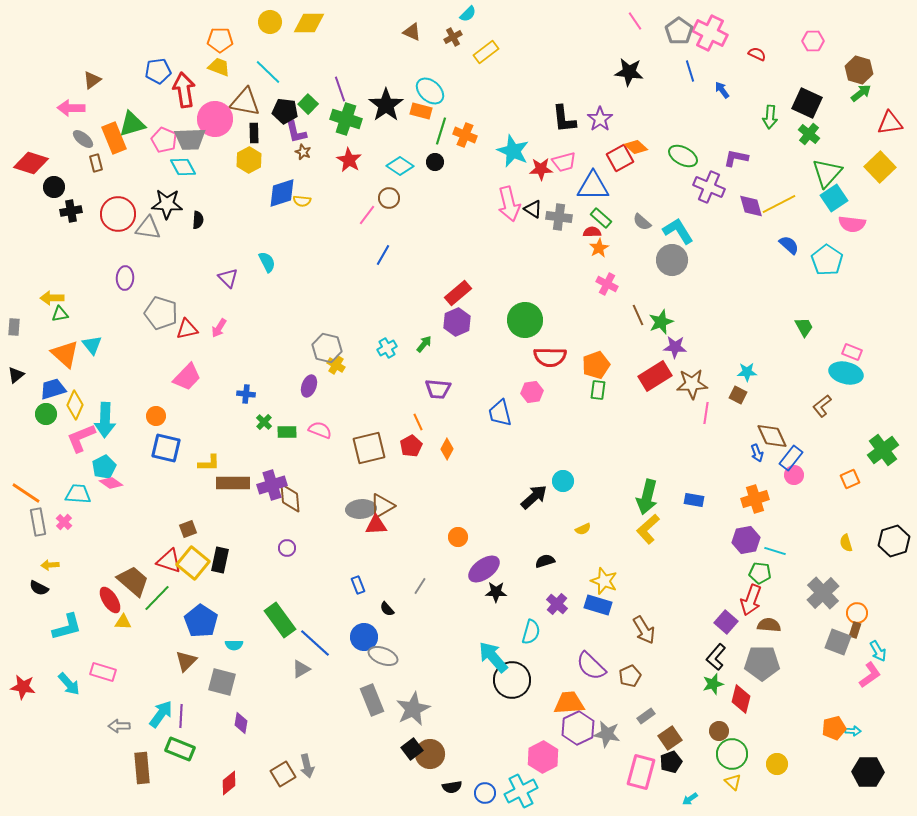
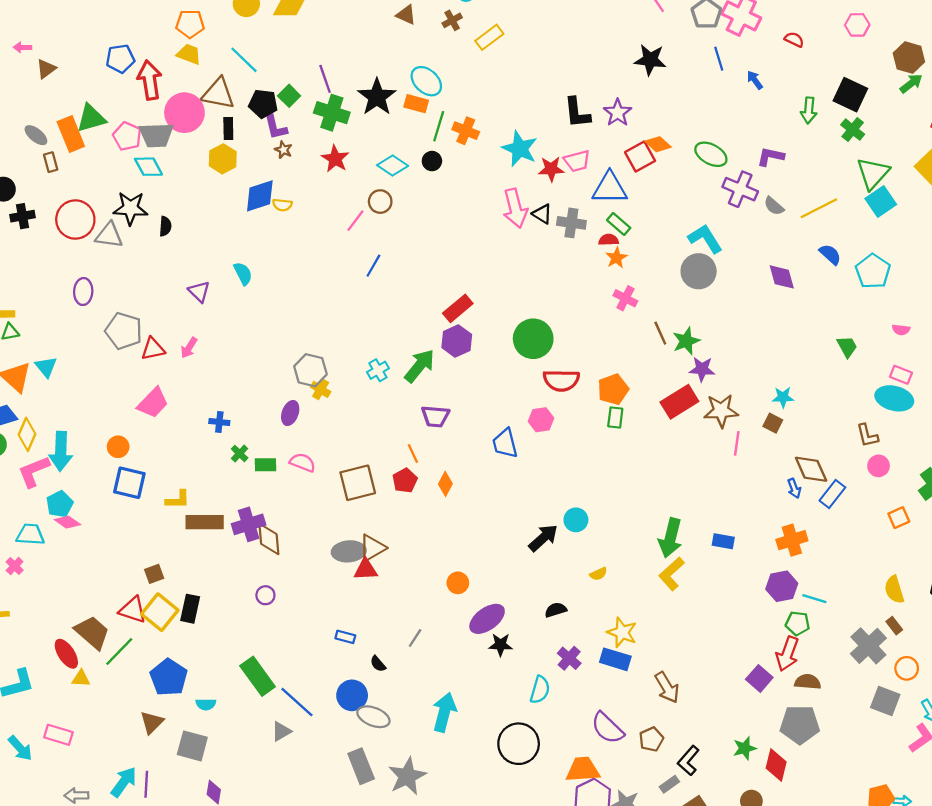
pink arrow: (71, 108) -> (22, 47), moved, size x0.6
purple diamond: (751, 206) -> (782, 277), moved
gray semicircle: (642, 222) -> (774, 206), moved
pink semicircle: (852, 224) -> (901, 330), moved, size x0.6
green arrow: (424, 344) -> (420, 366), size x1.8
brown L-shape: (822, 406) -> (867, 435), turned -65
pink circle: (794, 475) -> (879, 466), moved
yellow semicircle: (846, 543) -> (894, 590), size x1.4
blue rectangle: (358, 585) -> (345, 637), turned -54
brown rectangle: (855, 630) -> (894, 626), moved, turned -56
cyan arrow: (493, 657) -> (444, 712), moved, turned 56
black L-shape: (716, 657) -> (688, 761), moved

